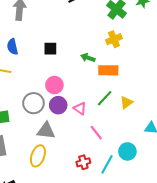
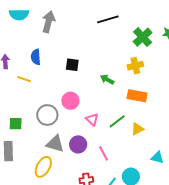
orange rectangle: (108, 70) -> (137, 96), moved
purple circle: (58, 105) -> (78, 144), moved
pink triangle: (80, 108) -> (92, 119), moved

